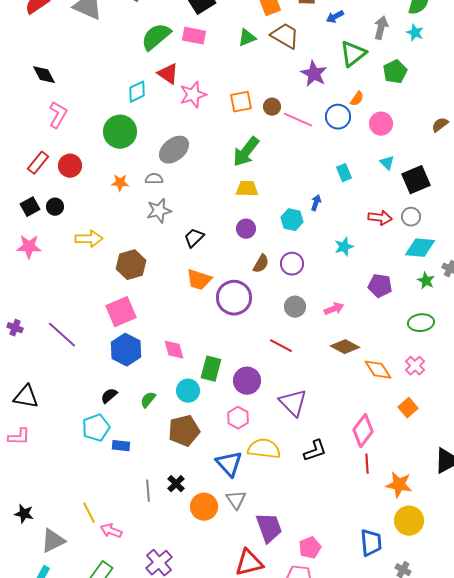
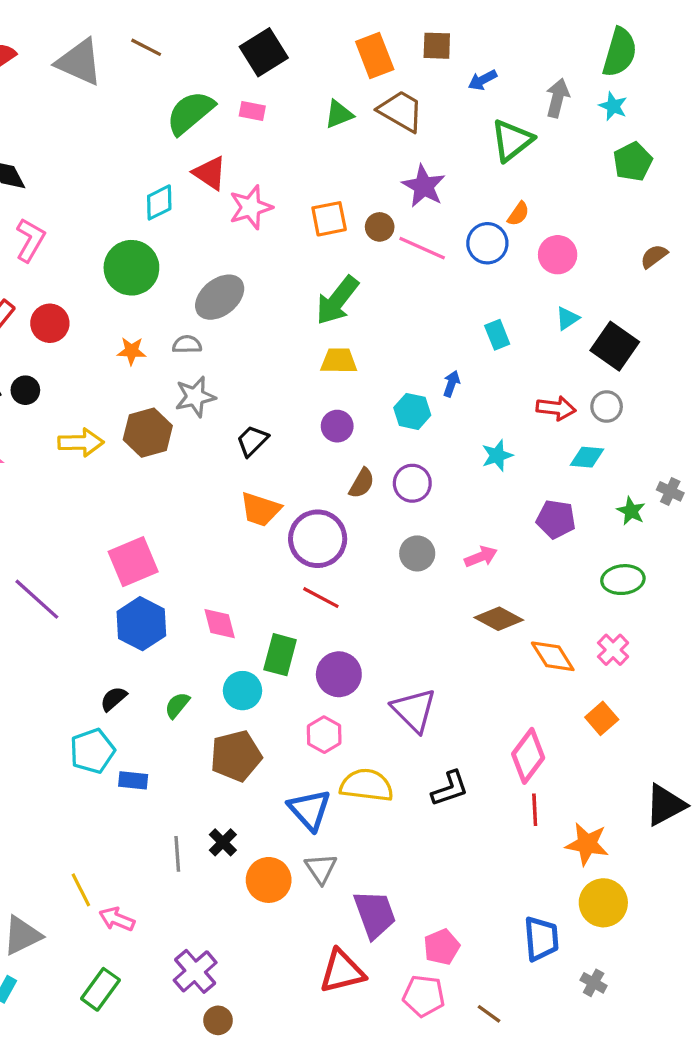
pink rectangle: (194, 36) -> (252, 111), size x0.7
green pentagon: (395, 72) -> (633, 162), moved
purple star: (314, 74) -> (424, 186), moved
cyan triangle: (387, 163) -> (567, 318), turned 42
black square: (416, 180) -> (615, 346), turned -32
cyan diamond: (420, 248) -> (587, 457), moved, size x0.7
brown hexagon: (131, 265) -> (148, 433), moved
red line: (281, 346) -> (321, 598), moved

